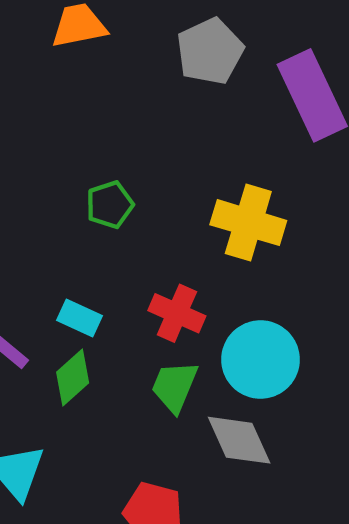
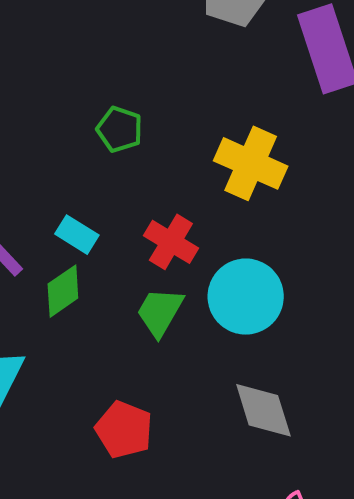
green pentagon: (110, 205) -> (120, 129), turned 30
gray diamond: (239, 440) -> (263, 410), moved

